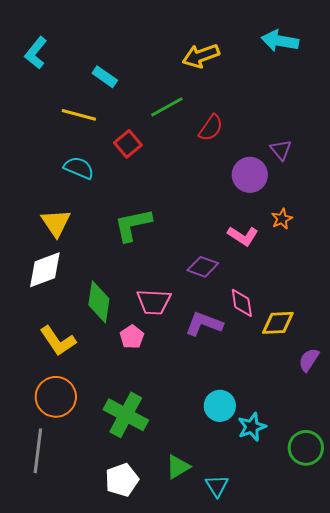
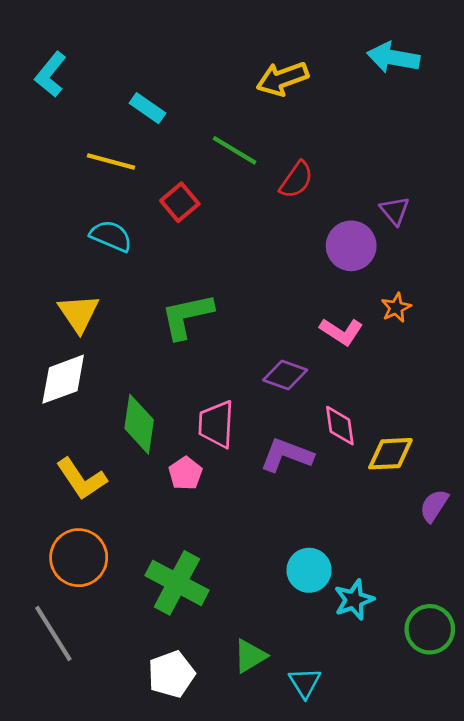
green line: (167, 107) -> (235, 150), turned 60
pink trapezoid: (154, 302) -> (216, 424), turned 90
gray line: (38, 451) -> (53, 633), turned -39

